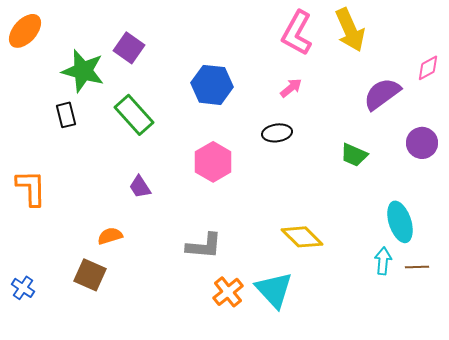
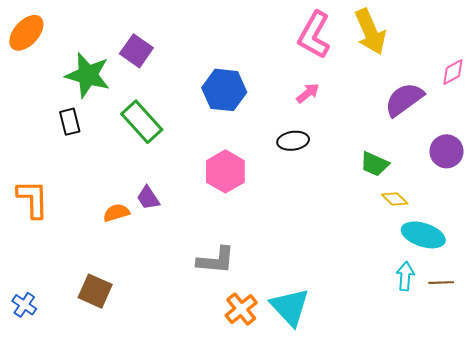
cyan ellipse: (400, 222) -> (423, 235), turned -54
orange semicircle: (110, 236) -> (116, 213), moved
yellow diamond: (302, 237) -> (395, 199), moved, size x0.6

